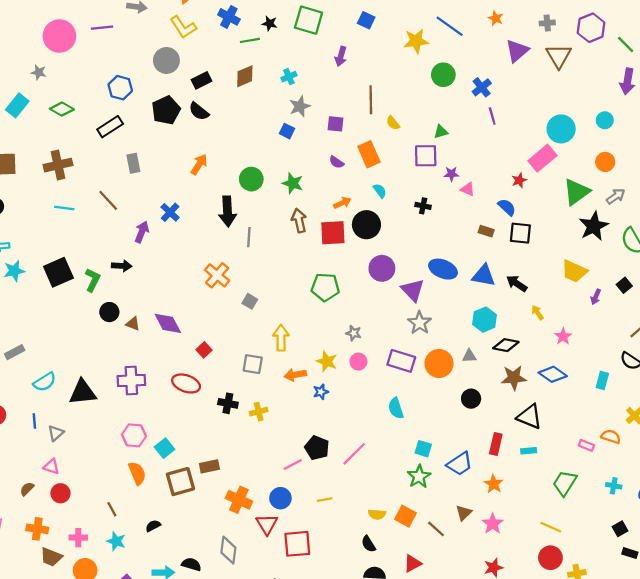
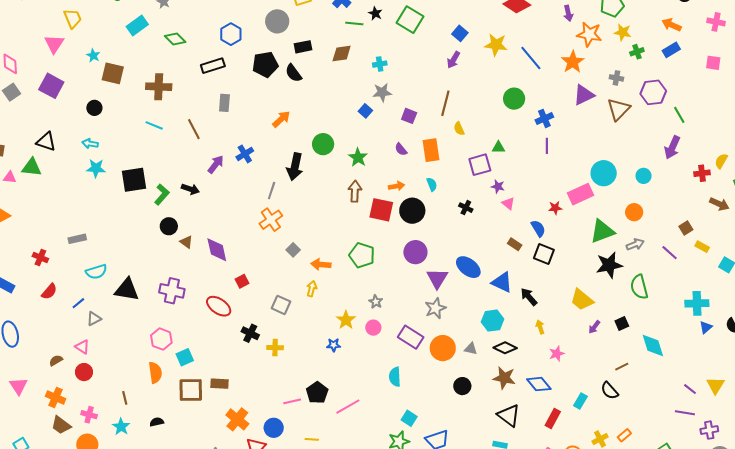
orange star: (496, 18) -> (573, 62), size x1.6
yellow star: (416, 41) -> (496, 45), moved
purple arrow: (341, 56) -> (453, 60), moved
purple square: (426, 156) -> (480, 165), turned -30
gray line: (249, 237) -> (272, 191), moved
yellow arrow: (281, 338) -> (312, 289), size x0.7
orange arrow: (295, 375) -> (321, 264), moved
blue line: (34, 421) -> (78, 303), turned 40
red rectangle: (496, 444) -> (553, 419), moved

